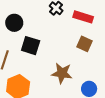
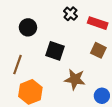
black square: (31, 46) -> (55, 51), moved

